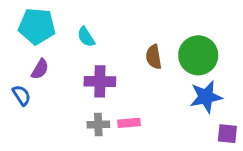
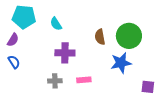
purple semicircle: (40, 69) -> (13, 40), moved
blue star: (206, 97) -> (121, 63), moved
gray cross: (98, 124) -> (55, 81), moved

